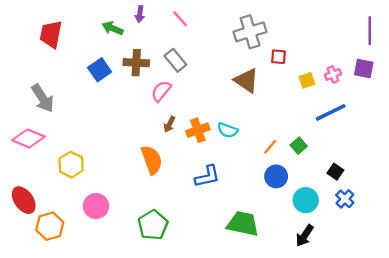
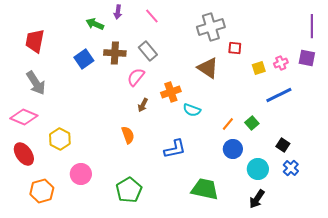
red trapezoid: (51, 34) -> (35, 41), moved
orange cross: (198, 130) -> (171, 92), moved
orange semicircle: (152, 160) -> (128, 135), size x0.7
red ellipse: (24, 200) -> (24, 154), moved

